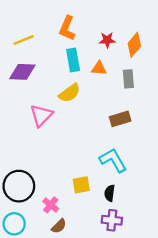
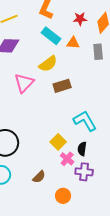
cyan rectangle: (73, 60) -> (51, 36), turned -42
brown rectangle: (120, 119) -> (62, 86), moved
yellow square: (81, 185) -> (58, 142), turned -35
pink cross: (51, 205) -> (67, 159), moved

